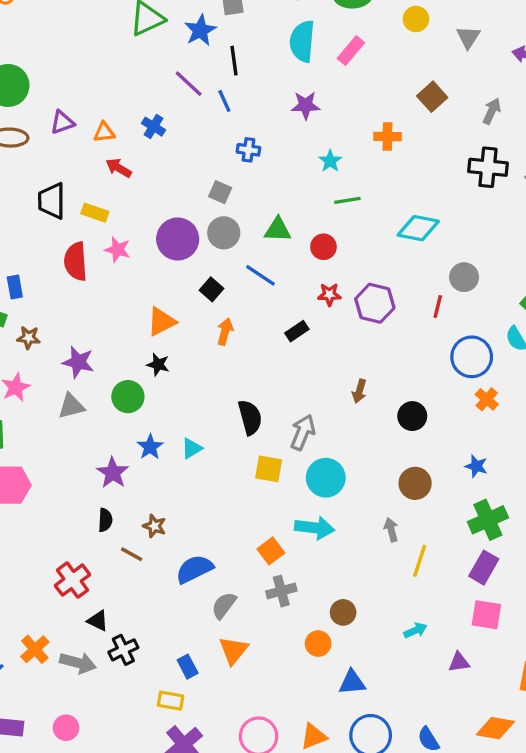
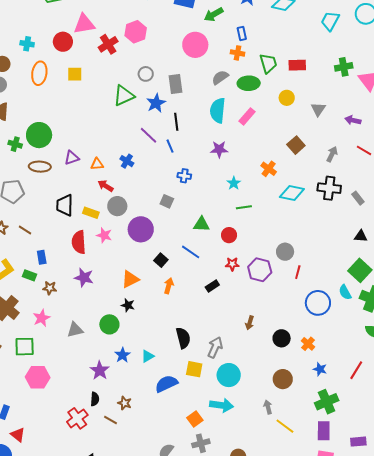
orange cross: (388, 137) -> (269, 169), turned 35
cyan diamond: (418, 228) -> (292, 193), moved
gray circle: (224, 233) -> (117, 206), moved
gray circle: (464, 277) -> (285, 252), moved
purple star: (78, 362) -> (84, 278), moved
orange cross: (487, 399) -> (308, 344), moved
yellow line: (420, 561) -> (285, 426), turned -72
purple rectangle: (484, 568) -> (324, 431), turned -30
blue semicircle: (194, 569) -> (166, 384), moved
red cross: (72, 580) -> (77, 418), moved

